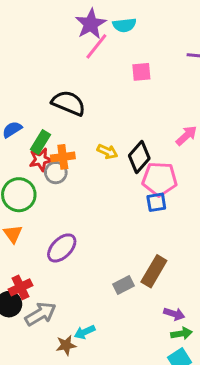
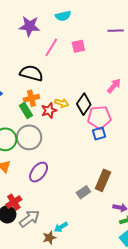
purple star: (91, 24) -> (29, 26), moved, turned -30
pink line: (96, 46) -> (51, 47), moved
green rectangle: (40, 142) -> (26, 110), moved, turned -56
orange cross: (63, 157) -> (31, 98), moved
red star: (41, 160) -> (49, 111), moved
gray circle: (56, 173) -> (29, 137), moved, size x1.6

